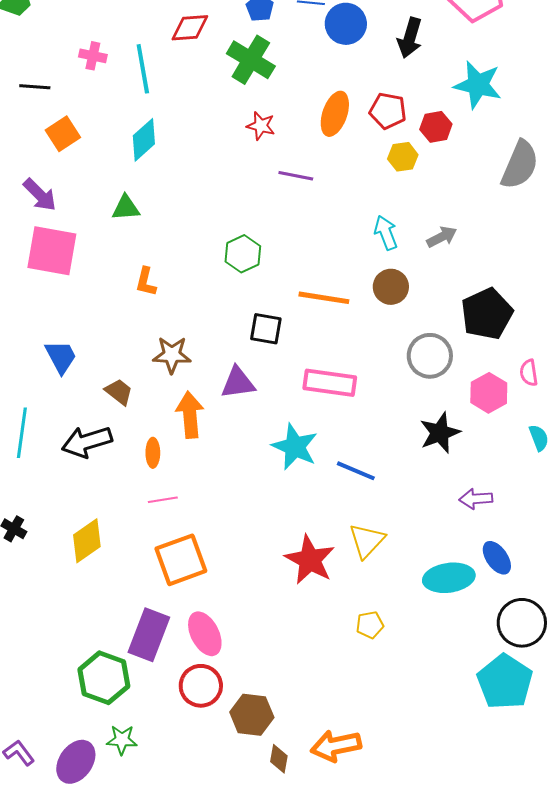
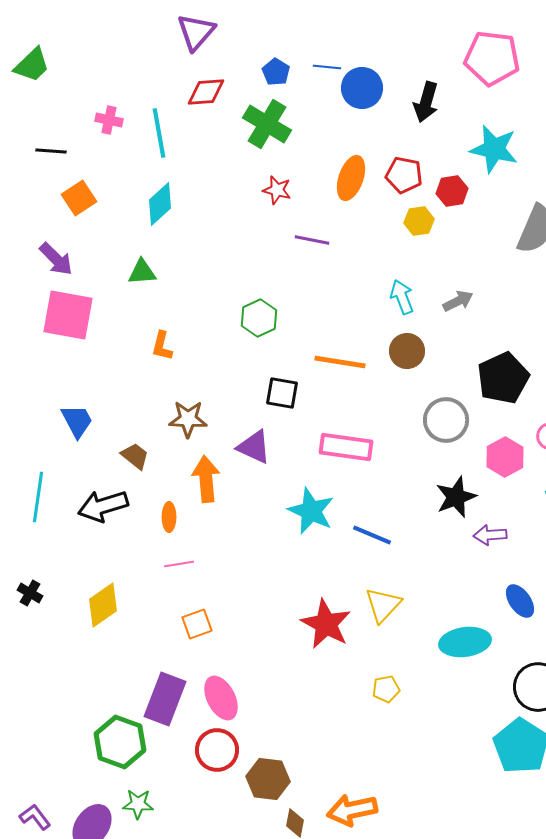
purple triangle: (238, 383) -> (254, 447), turned 33
purple arrow: (476, 499) -> (490, 535), moved
blue ellipse: (497, 558) -> (520, 601), moved
orange square: (181, 560) -> (197, 624), size x0.6

